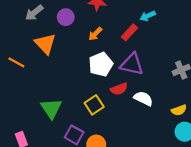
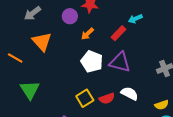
purple circle: (66, 17) -> (70, 16), moved
white pentagon: (101, 64) -> (92, 62), turned -30
red semicircle: (119, 89) -> (107, 98), moved
green triangle: (51, 108) -> (30, 90), moved

